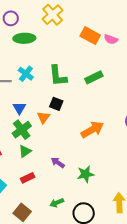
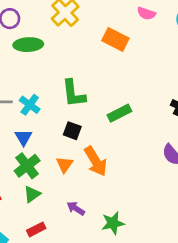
pink semicircle: (111, 39) -> (146, 13), moved
cyan cross: (26, 74) -> (30, 105), moved
green rectangle: (94, 77) -> (119, 113), moved
orange triangle: (43, 117) -> (65, 165), moved
orange arrow: (92, 130) -> (96, 161), moved, turned 90

